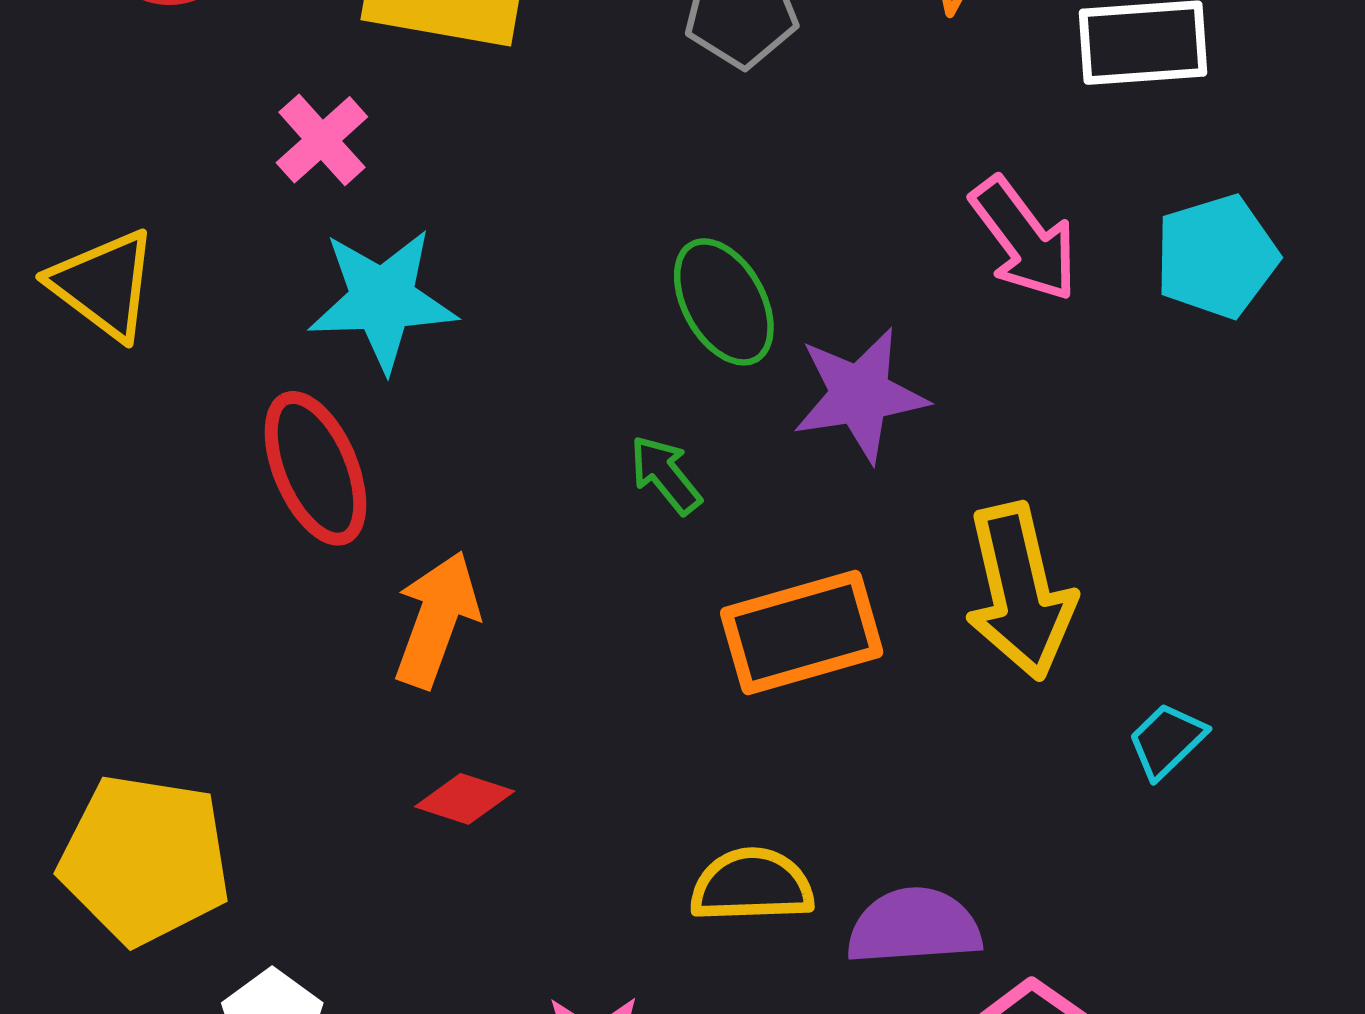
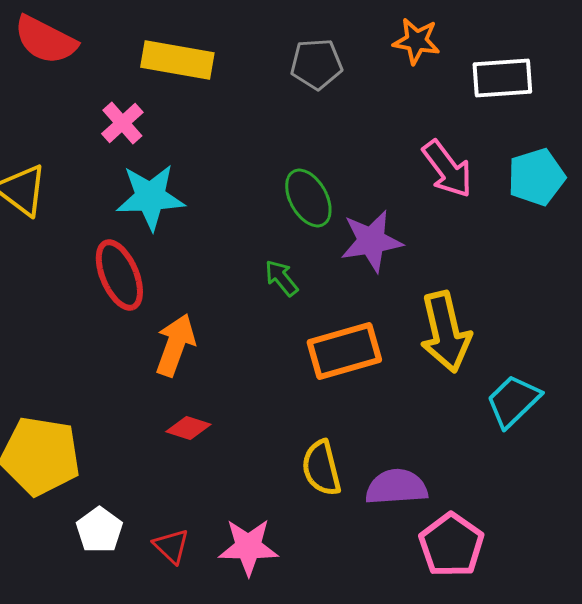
cyan trapezoid: (1167, 741) -> (513, 401), size x1.5
yellow semicircle: (752, 885) -> (321, 468), turned -102

